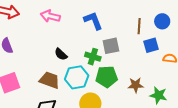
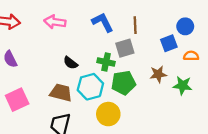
blue circle: (162, 21) -> (185, 26), moved
brown line: (139, 26) -> (135, 25), moved
brown star: (136, 85) -> (158, 74), moved
green star: (158, 95) -> (183, 85), moved

